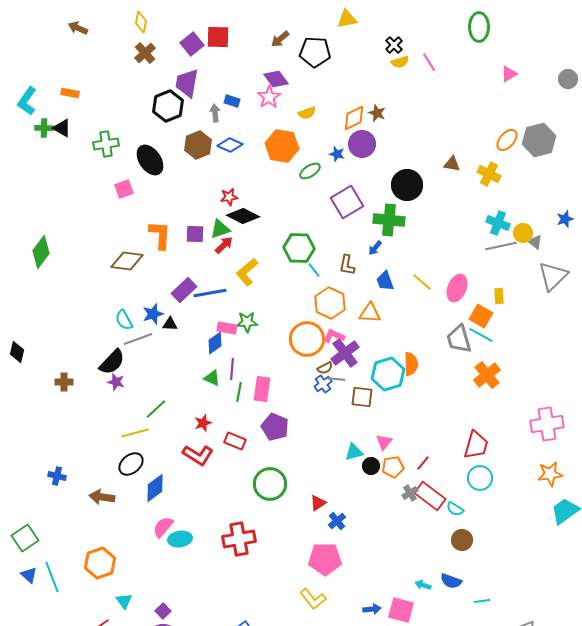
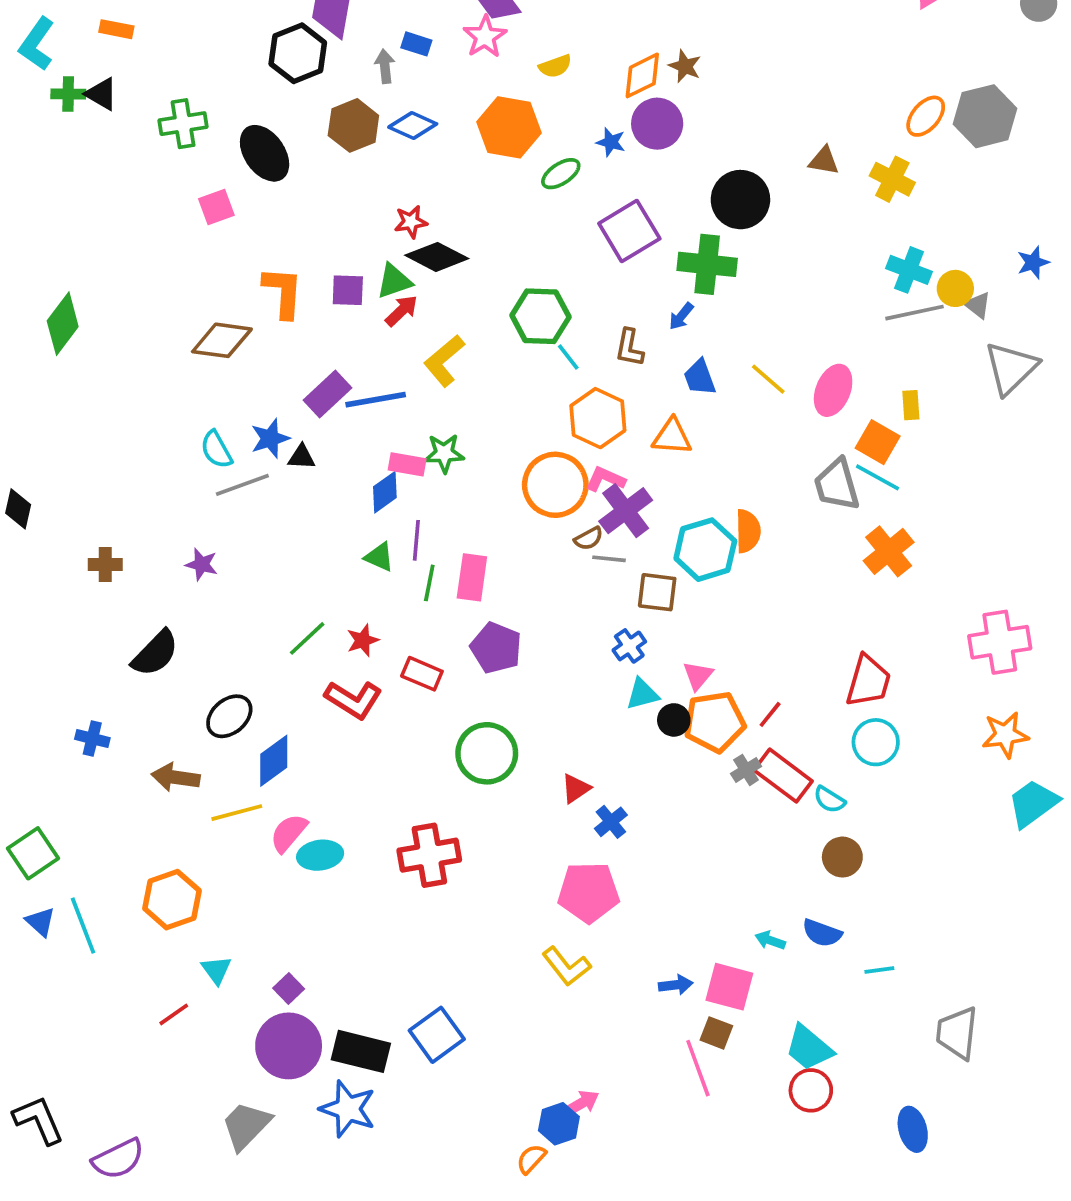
black semicircle: (112, 362) -> (155, 653), moved
blue cross: (323, 384) -> (629, 646), moved
green line: (156, 409) -> (307, 638), moved
yellow line: (135, 433) -> (237, 813), moved
orange pentagon: (393, 467) -> (715, 722), size x1.5

